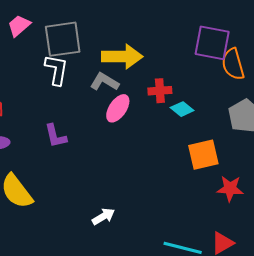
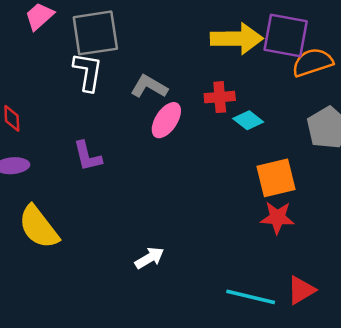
yellow arrow: (122, 57) -> (237, 39), moved
orange semicircle: (233, 64) -> (312, 62), turned 88
red star: (230, 189) -> (277, 218), moved

